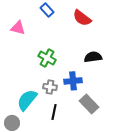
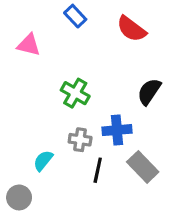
black semicircle: (93, 57) -> (149, 92), turned -48
cyan semicircle: (27, 100) -> (43, 161), size x0.6
black line: (54, 112) -> (98, 170), moved

